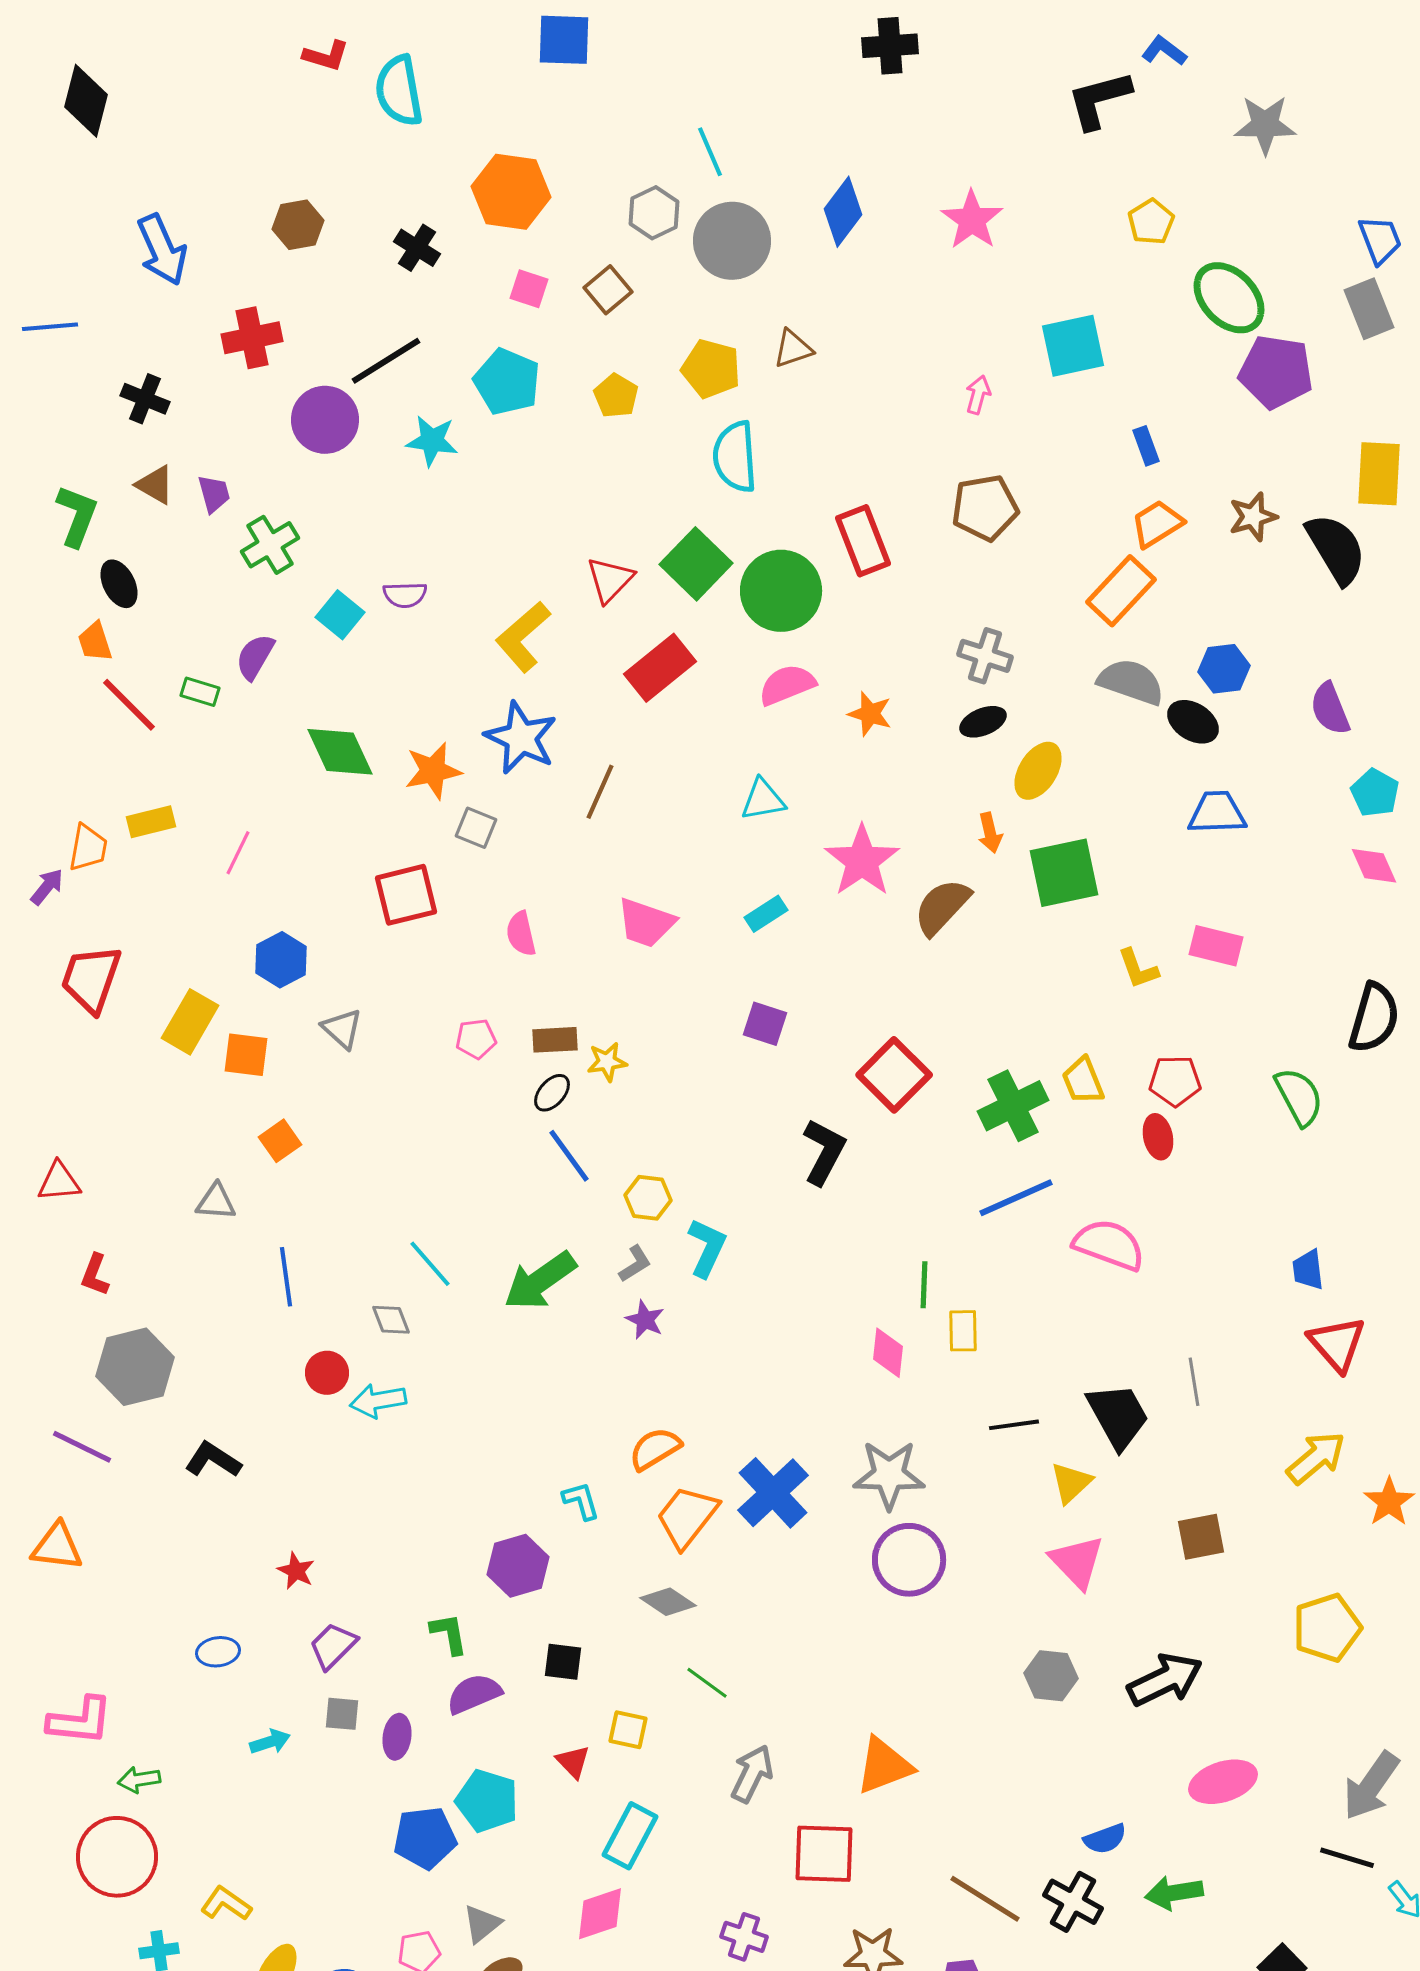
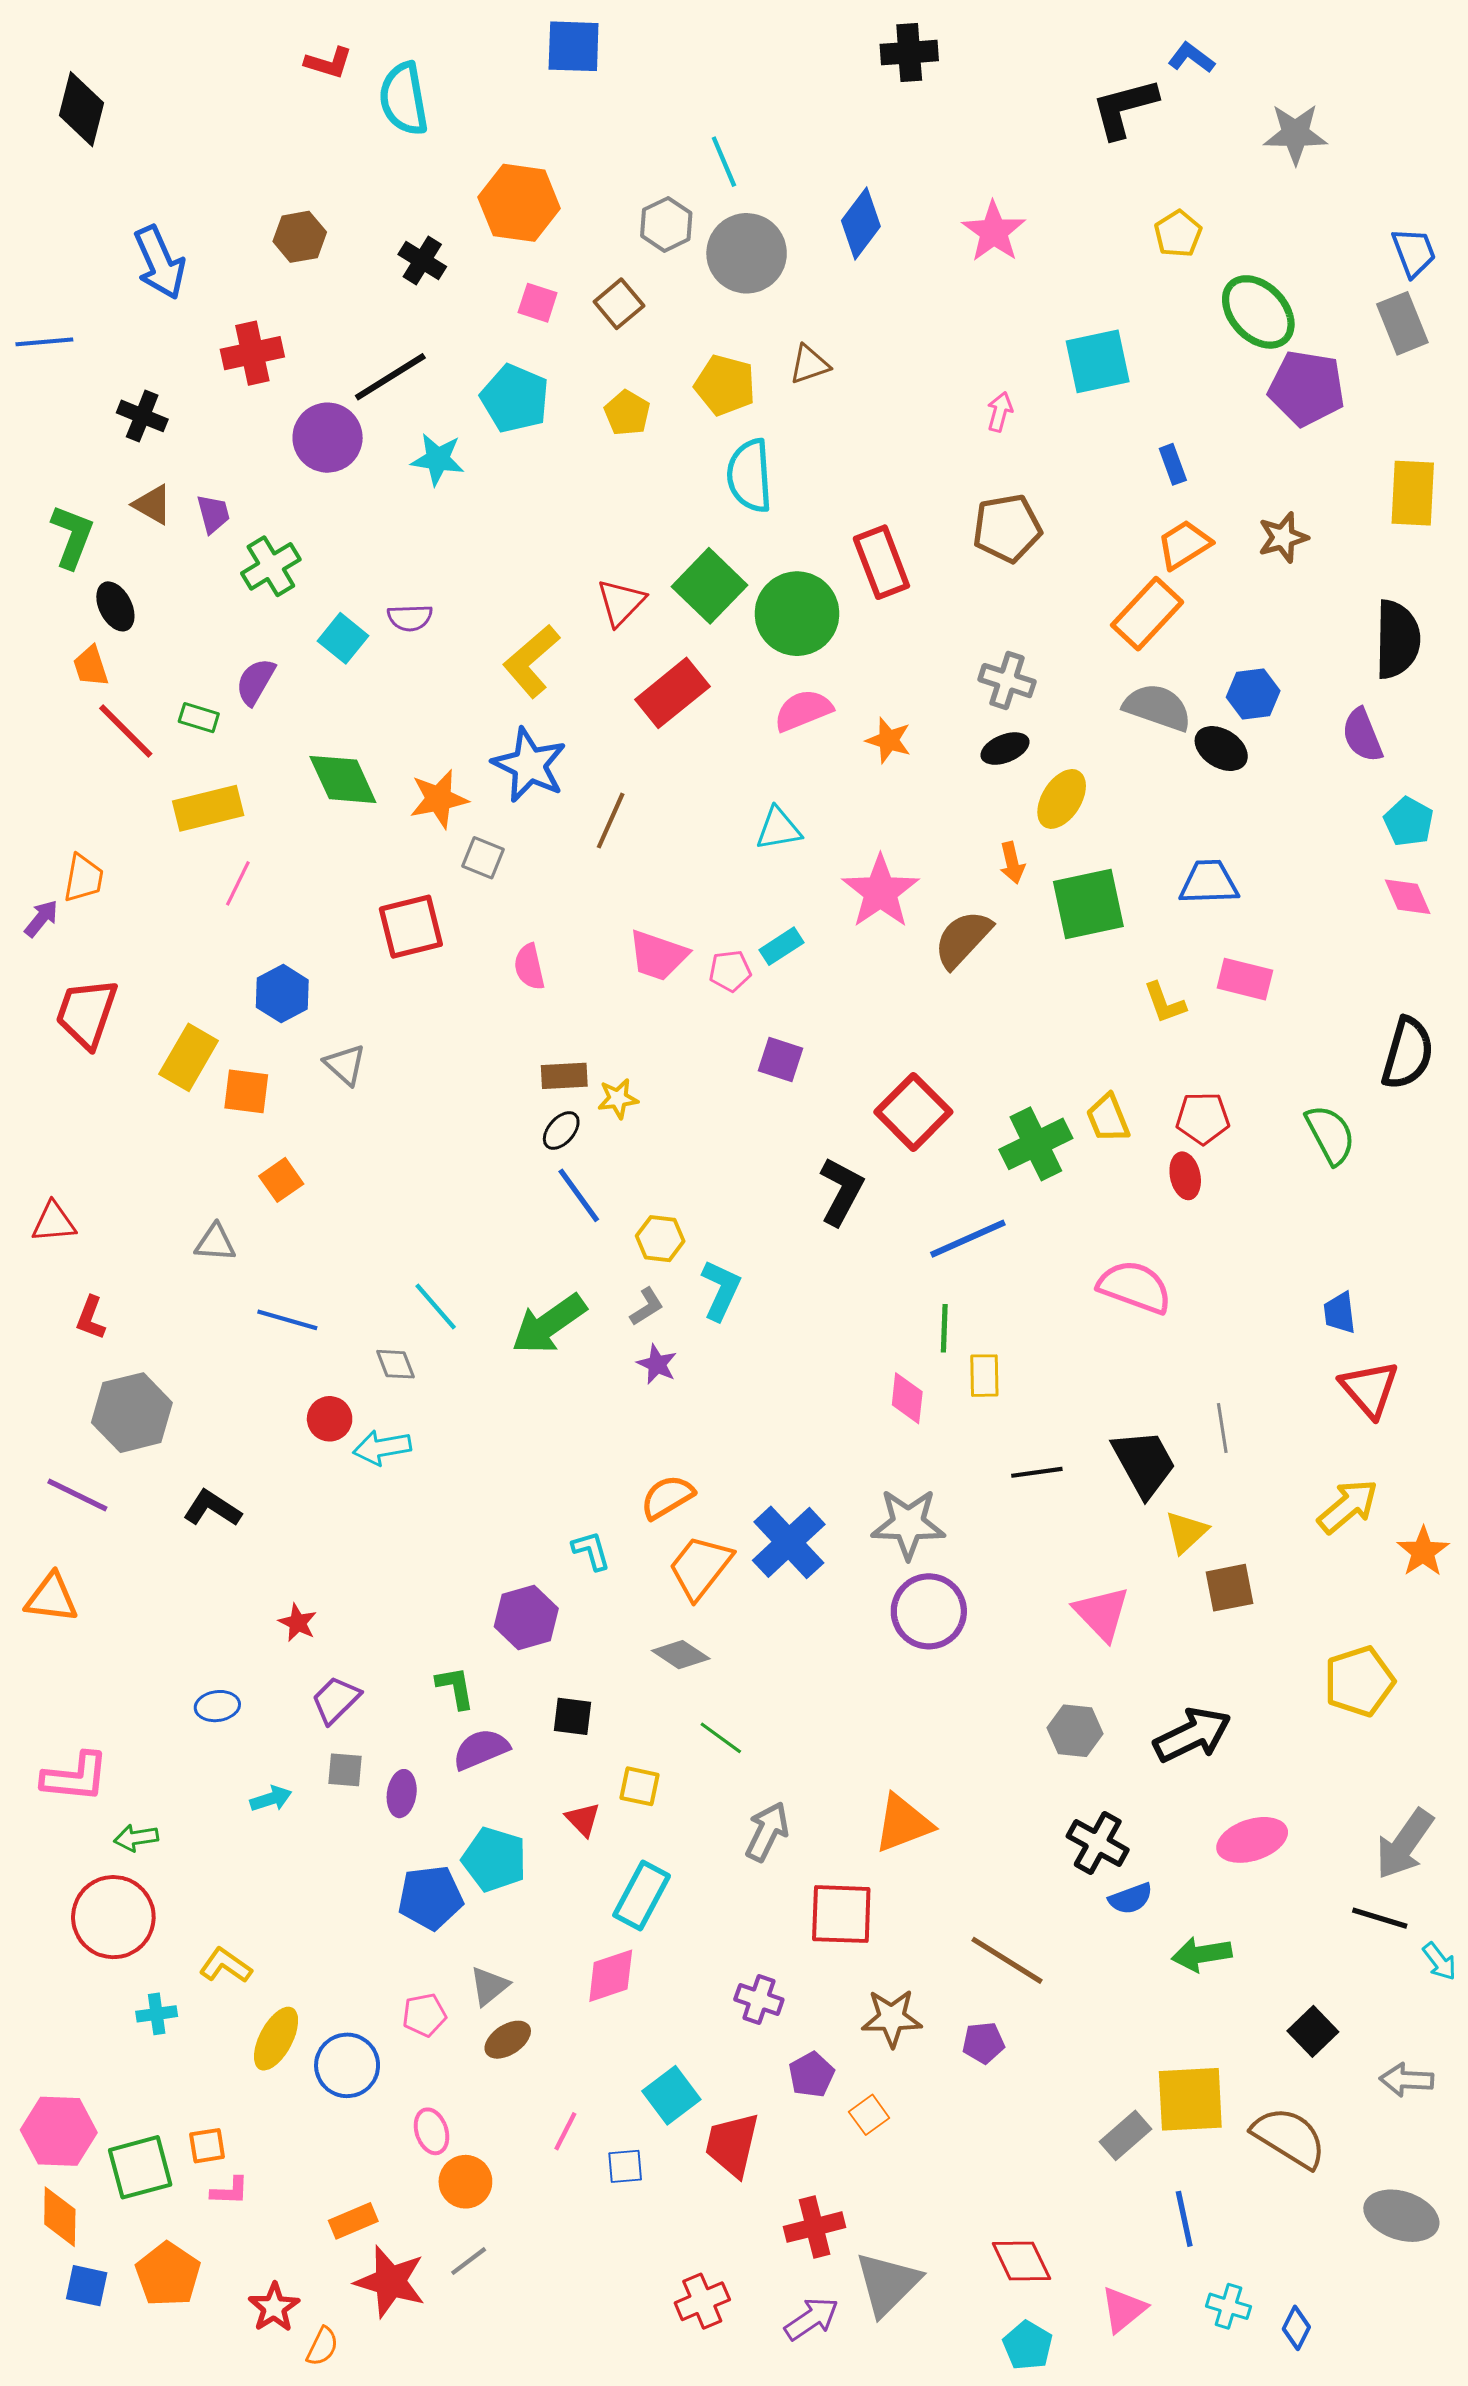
black semicircle: (1336, 549) -> (1397, 639), moved, turned 32
blue trapezoid: (1217, 813) -> (1209, 882), moved
yellow rectangle: (151, 822) -> (208, 808), moved, size x1.4
pink pentagon: (476, 1039) -> (730, 971), moved
blue line: (1016, 1198) -> (968, 1239), moved
blue line: (286, 1277) -> (287, 1320), turned -66
yellow triangle: (1071, 1483) -> (1186, 1532), moved
black cross: (1073, 1902) -> (1098, 1843), moved

